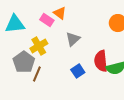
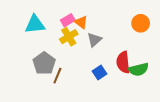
orange triangle: (60, 13) -> (81, 22), moved
pink rectangle: (47, 20) -> (68, 20), turned -64
yellow cross: (39, 46) -> (69, 37), moved

